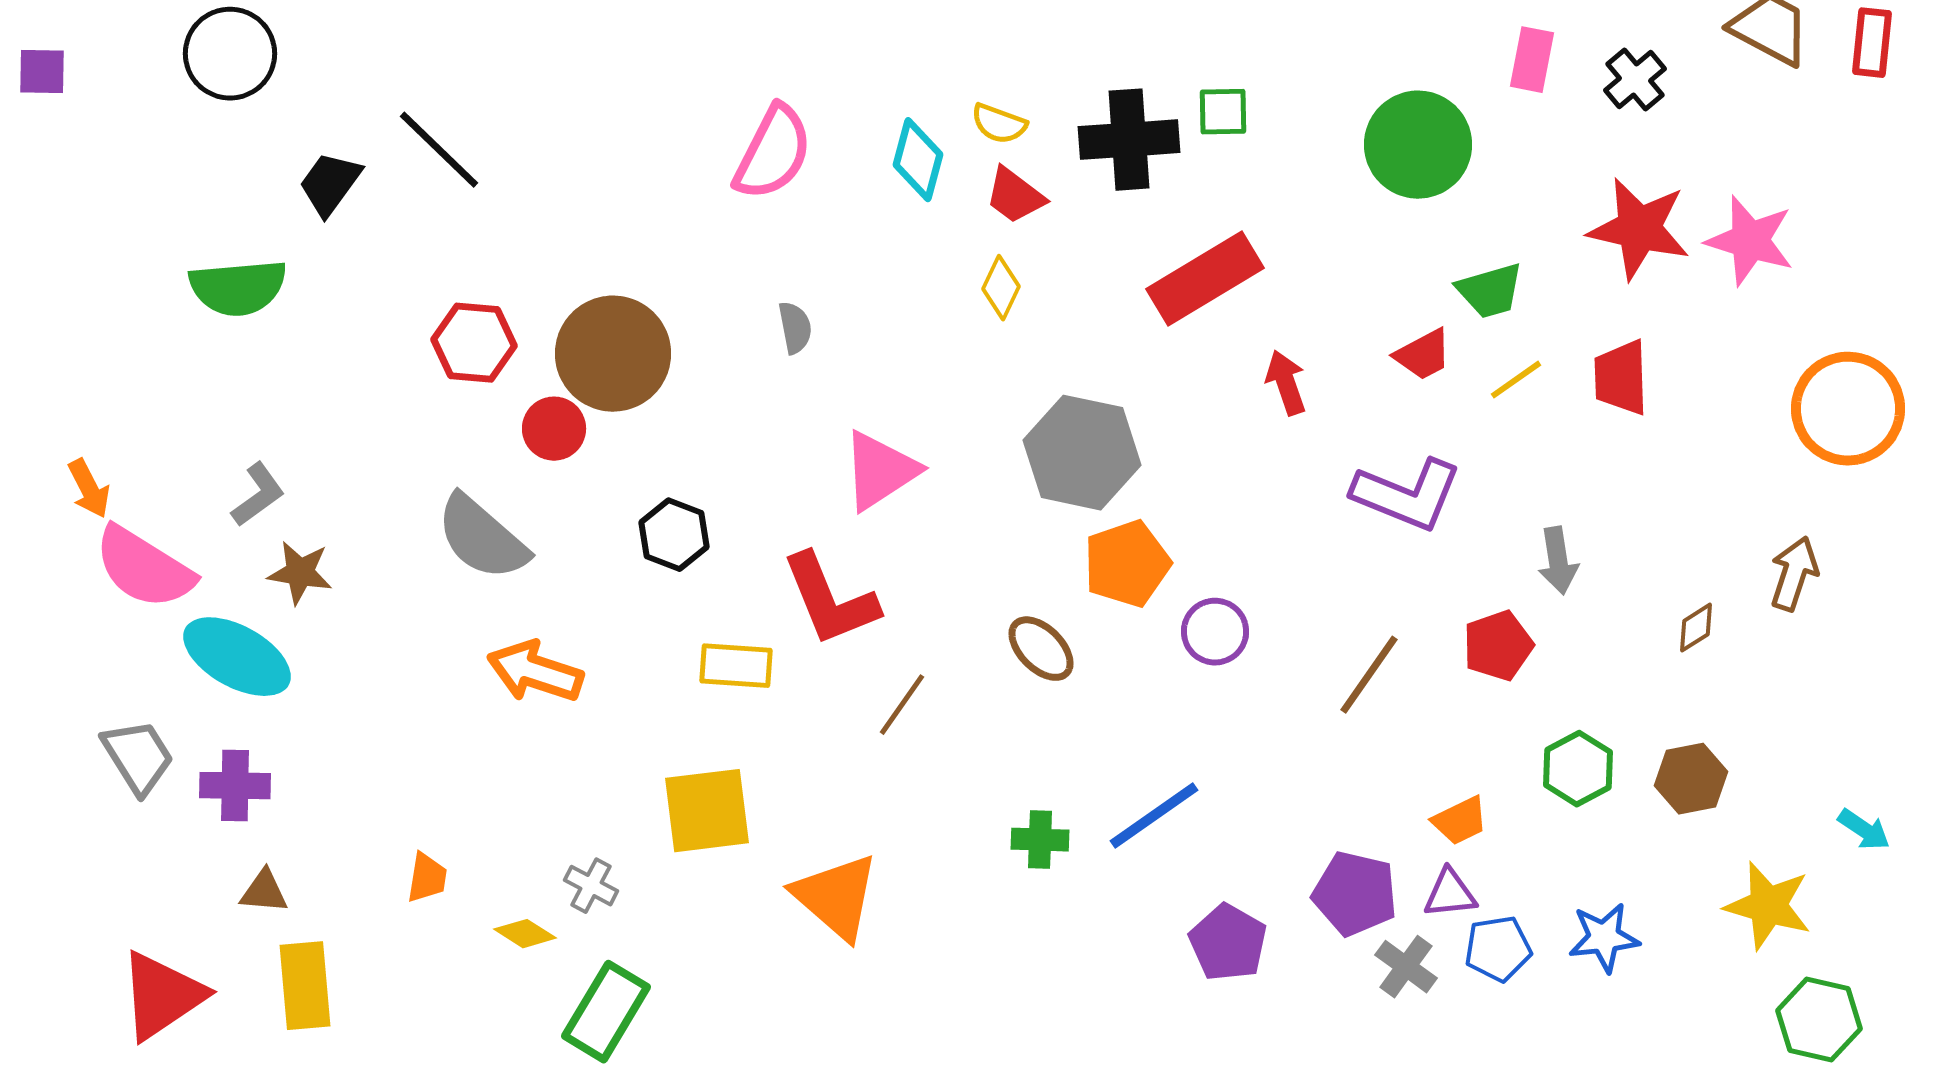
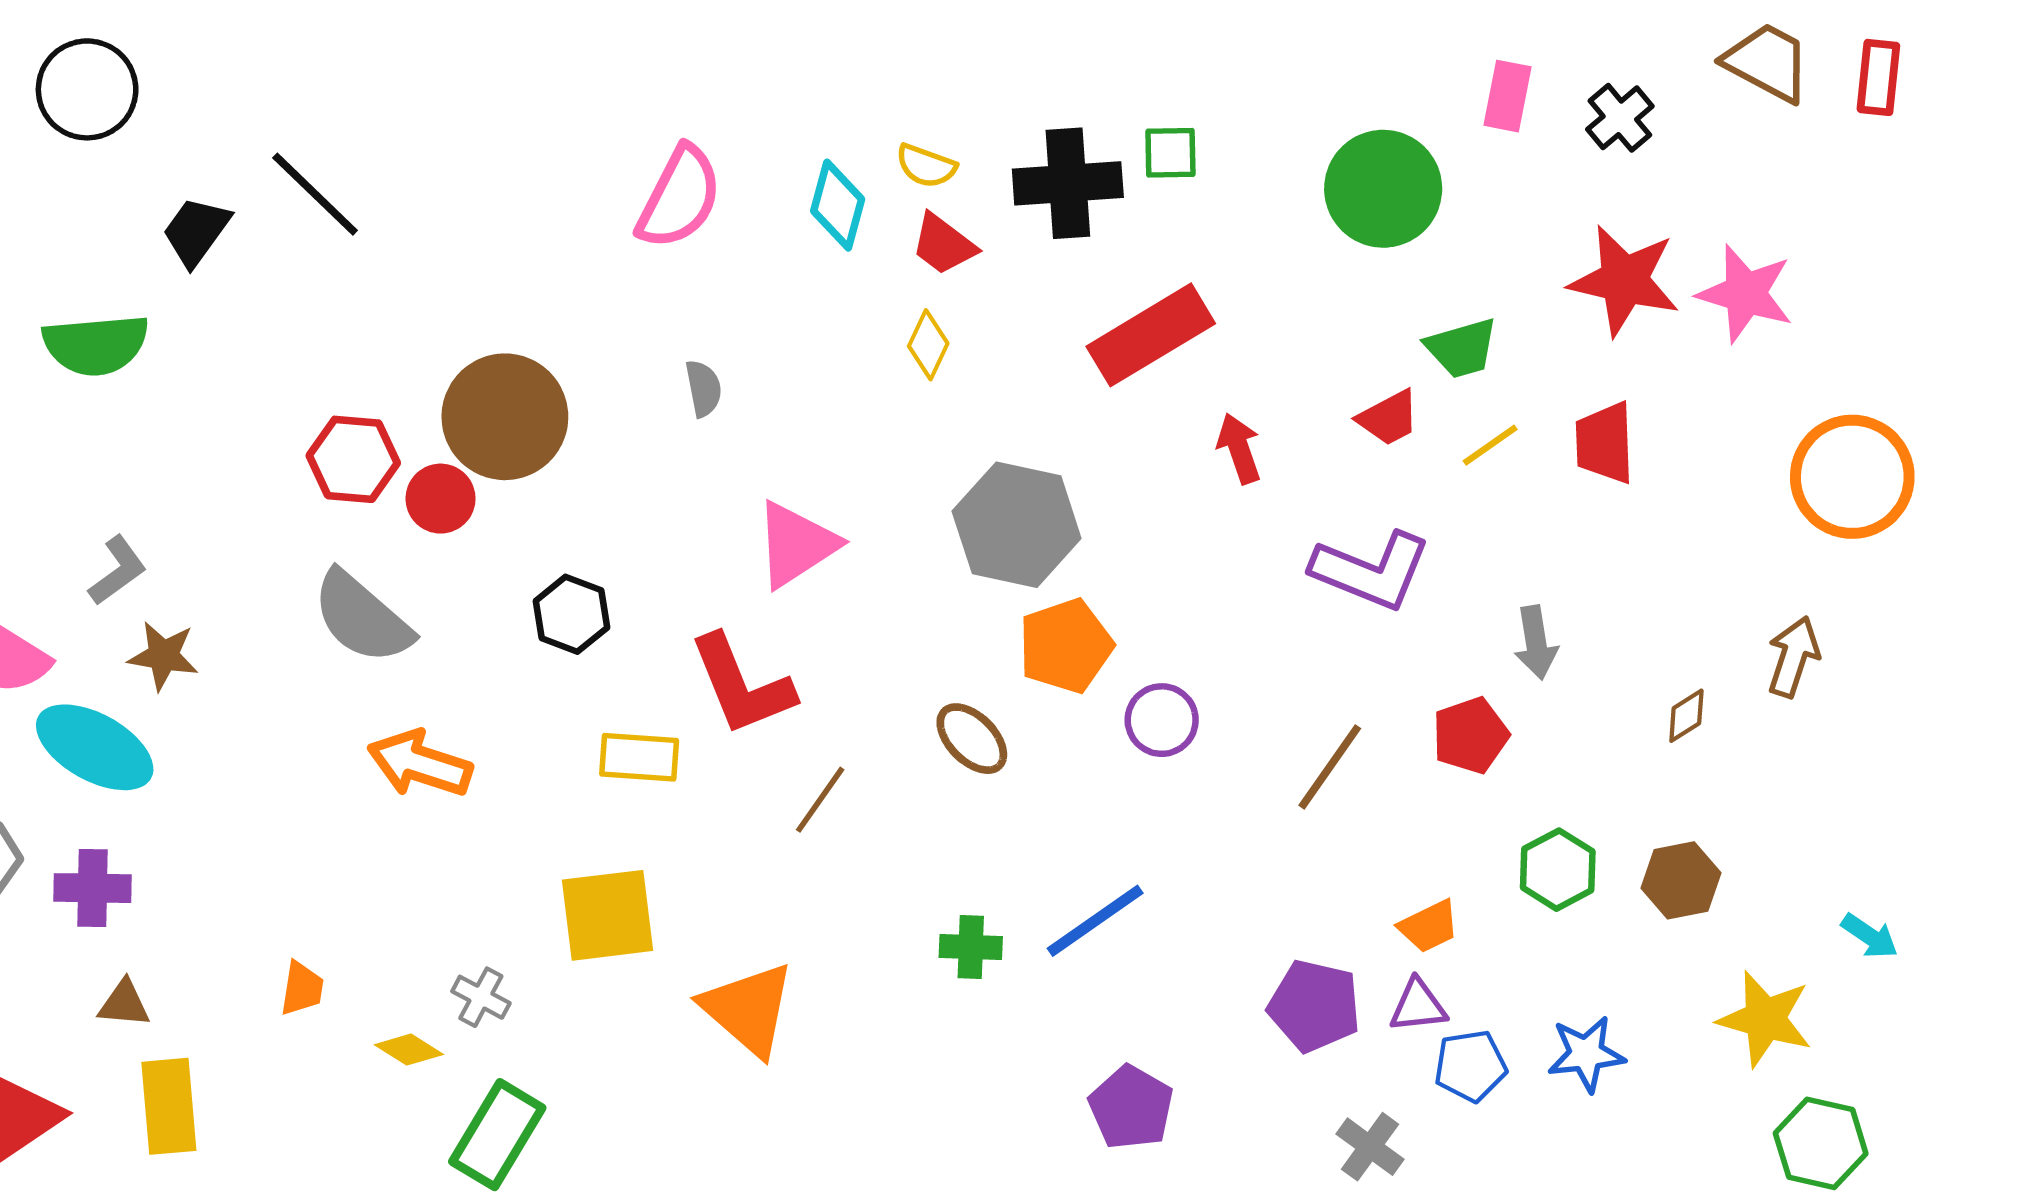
red hexagon: (474, 343) -> (353, 459), moved
purple pentagon: (1228, 943) -> (1131, 1107), moved
gray cross: (1406, 967) -> (1370, 1147), moved

